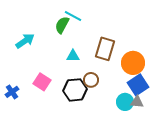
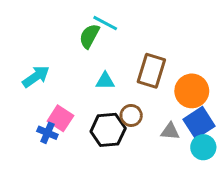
cyan arrow: (25, 41) -> (36, 77), moved
blue cross: (12, 92) -> (47, 133), moved, turned -32
cyan circle: (125, 102) -> (203, 147), moved
gray triangle: (137, 102) -> (170, 131), moved

